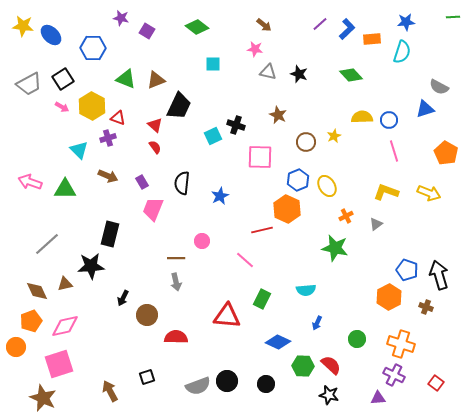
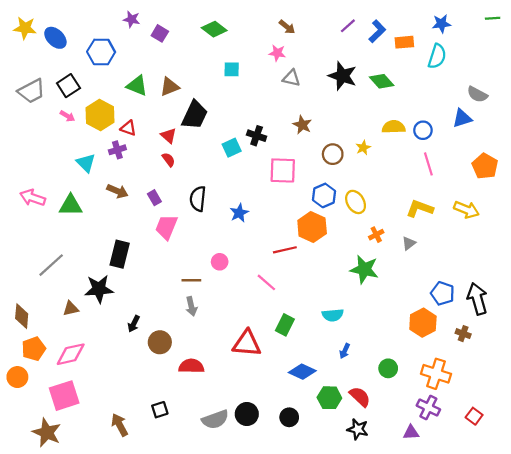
black star: (299, 74) -> (342, 76), moved, size x1.5
brown diamond: (37, 291) -> (22, 316), moved, turned 30

